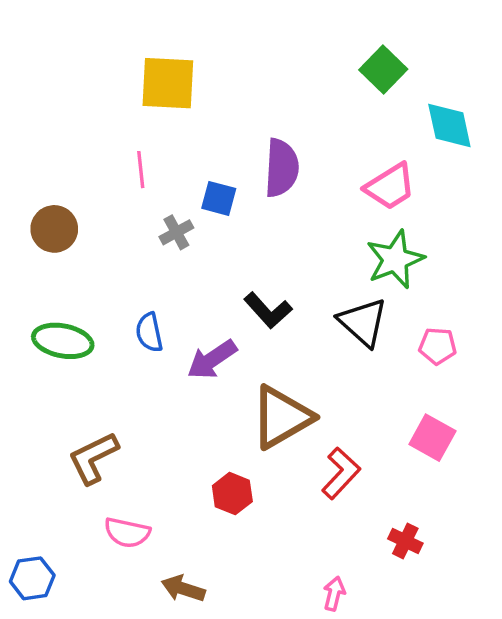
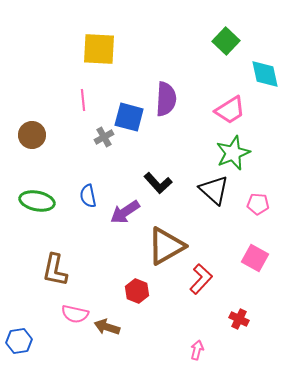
blue square: (219, 198) -> (129, 117), size x1.4
brown L-shape: (93, 458) -> (55, 270), turned -52
brown arrow: (183, 589) -> (107, 327), moved

